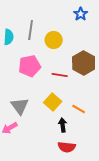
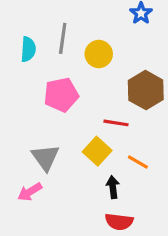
red line: (60, 75) -> (116, 123), moved

